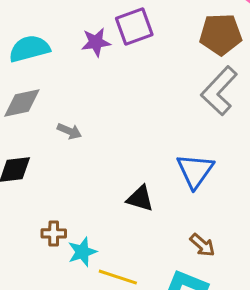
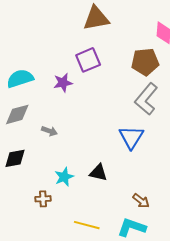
purple star: (96, 42) -> (63, 83), moved
blue triangle: (195, 171) -> (131, 137), moved
cyan star: (82, 252) -> (64, 177), moved

